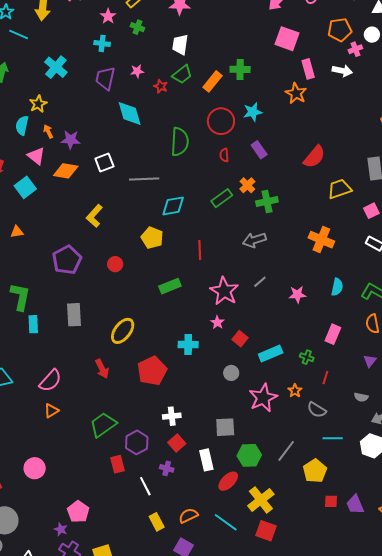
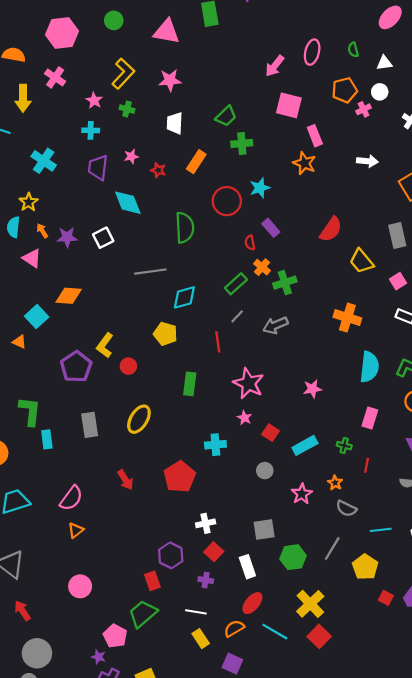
white arrow: (342, 71) -> (367, 161), moved
green trapezoid: (182, 75) -> (226, 116), moved
orange rectangle: (213, 81) -> (196, 162), moved
red semicircle: (224, 155) -> (250, 243), moved
white square: (104, 162) -> (103, 238), moved
orange diamond: (66, 171) -> (69, 296), moved
cyan square: (25, 187) -> (37, 317), moved
yellow trapezoid: (340, 189) -> (361, 261), turned -105
yellow L-shape: (94, 216) -> (105, 345), moved
orange triangle: (17, 232) -> (19, 342), turned 40
gray line: (260, 282) -> (237, 316), moved
green rectangle: (170, 286) -> (190, 384), turned -55
cyan semicircle: (337, 287) -> (369, 367), size x1.6
pink star: (297, 294) -> (312, 389), moved
yellow ellipse: (123, 331) -> (139, 419), moved
pink star: (263, 398) -> (302, 494), size x0.7
gray semicircle: (317, 410) -> (346, 508), moved
green trapezoid: (103, 425) -> (143, 614), moved
pink circle: (35, 468) -> (80, 586), moved
red ellipse: (228, 481) -> (252, 603), moved
white line: (145, 486) -> (196, 612), moved, turned -48
red square: (331, 501) -> (386, 598), turned 32
red square: (266, 531) -> (319, 636), turned 30

